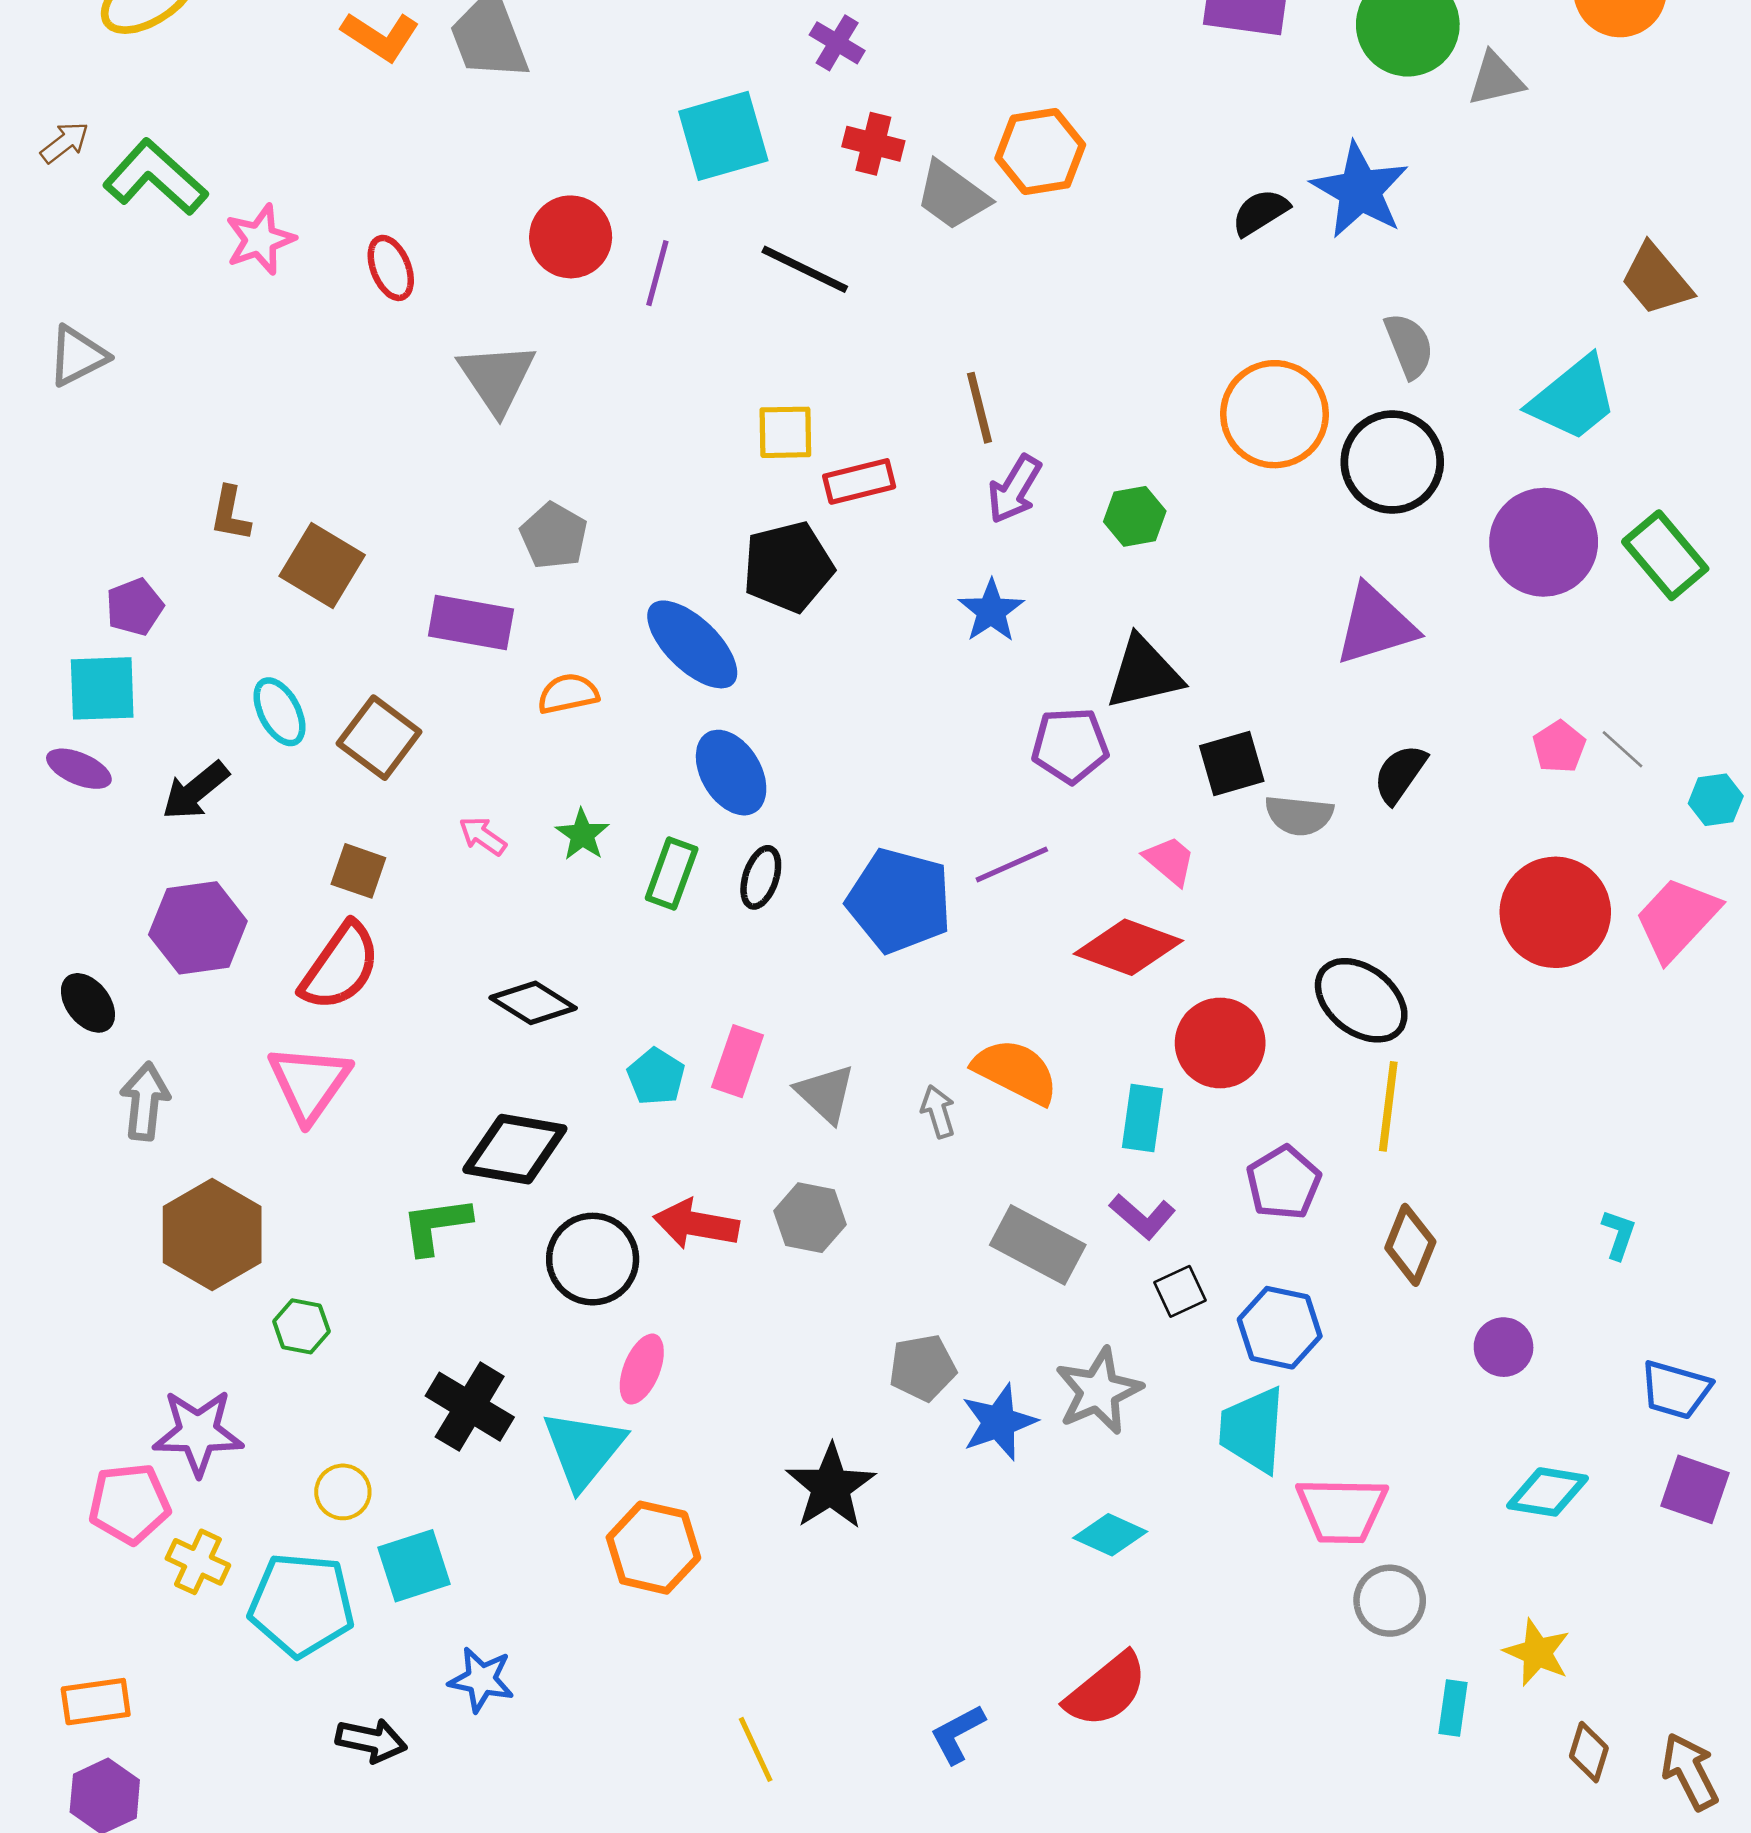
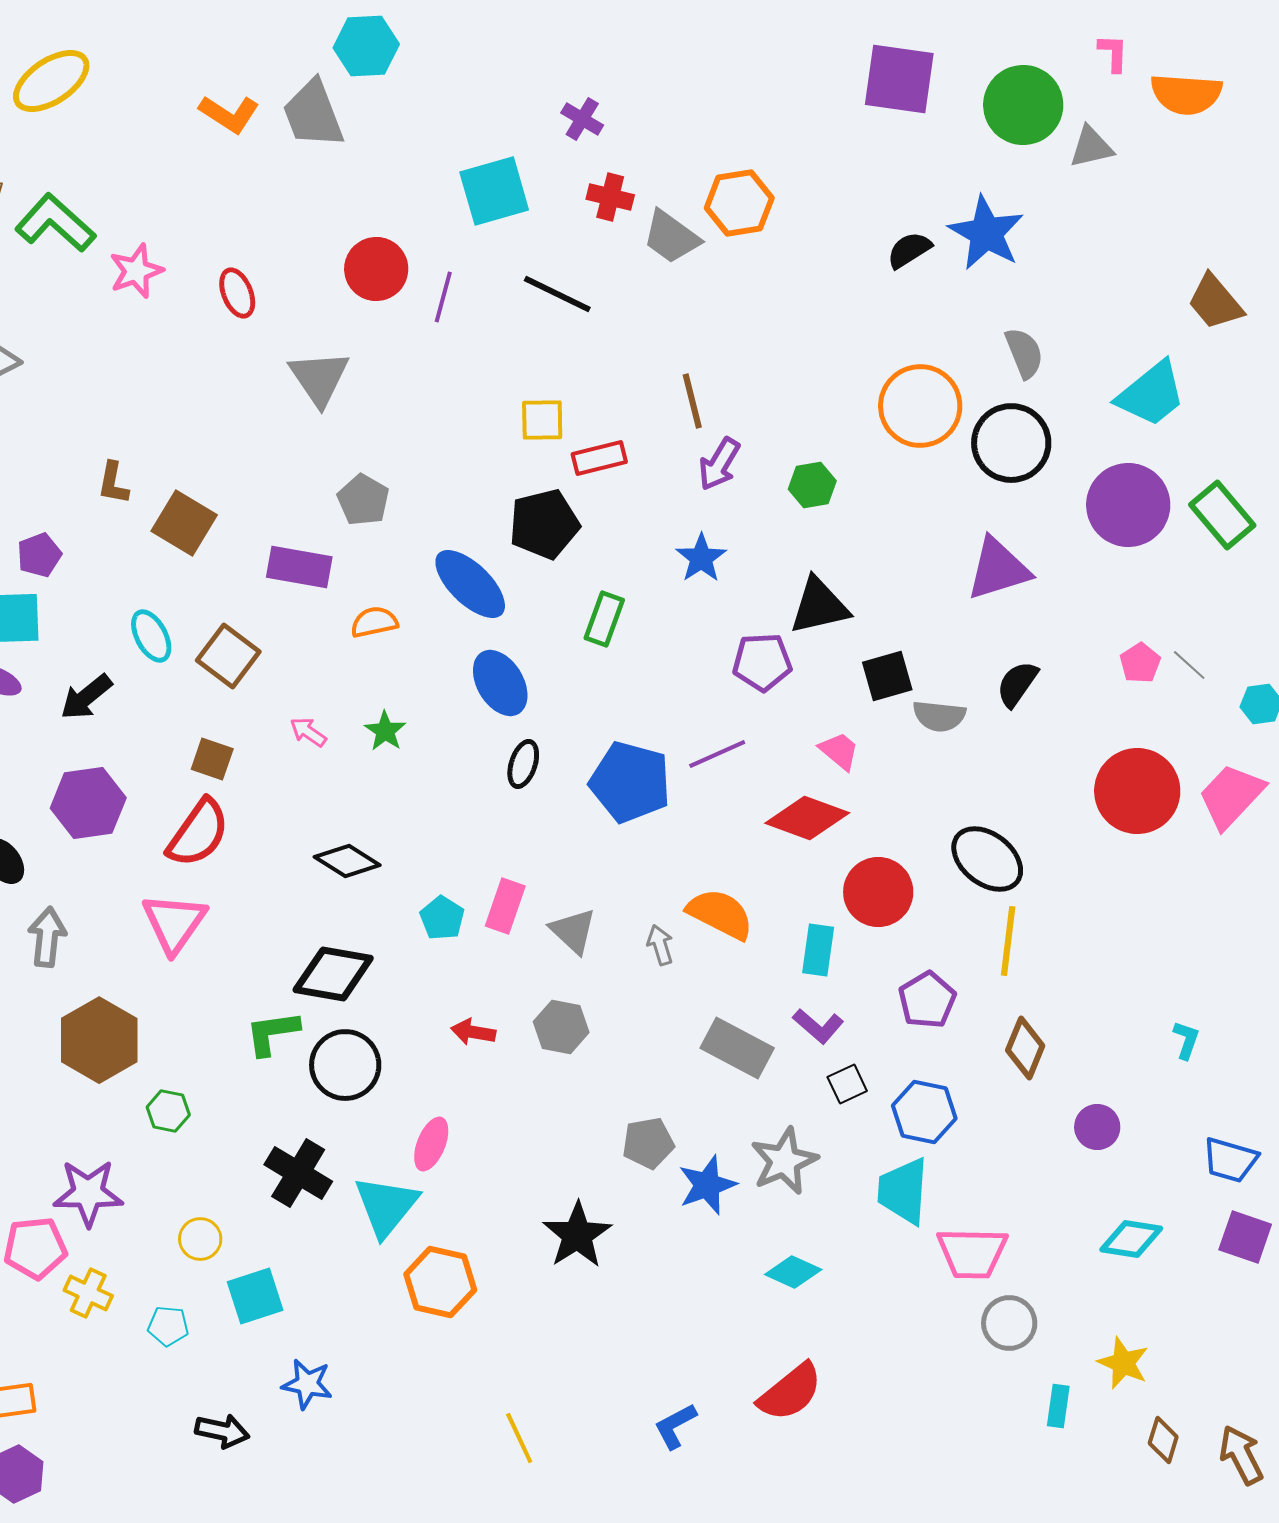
green rectangle: (672, 873) -> (604, 619), moved
red arrow: (696, 1224) -> (473, 1032), size x0.7
black circle: (593, 1259) -> (345, 1065), moved
cyan pentagon: (301, 1605) -> (168, 1326), size x0.5

